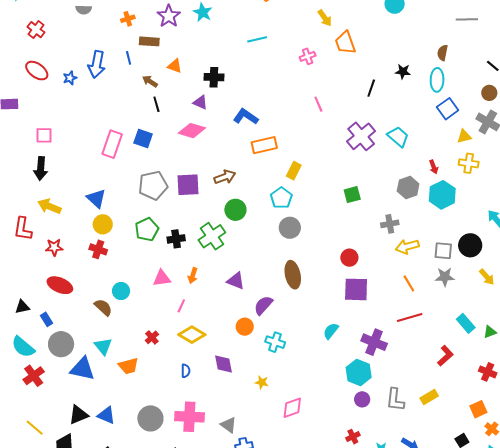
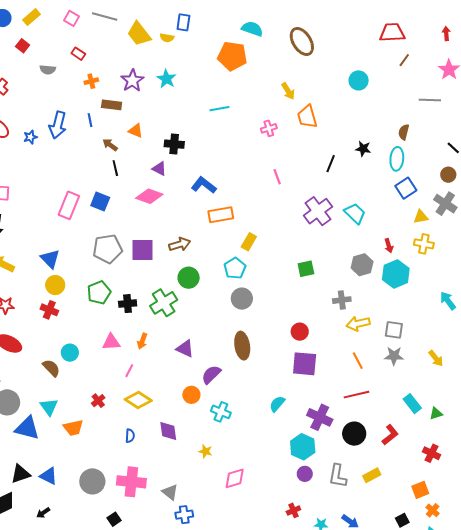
black circle: (470, 245) -> (354, 434), moved

